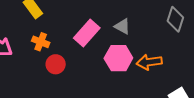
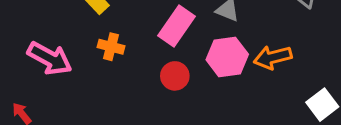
red circle: (56, 64) -> (175, 76), moved

